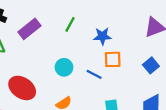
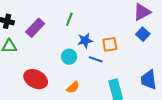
blue star: (102, 36) -> (85, 41), moved
blue square: (151, 65) -> (143, 34), moved

